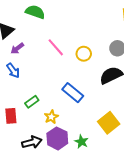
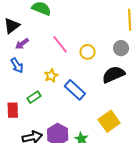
yellow star: (51, 117) -> (51, 76), moved

